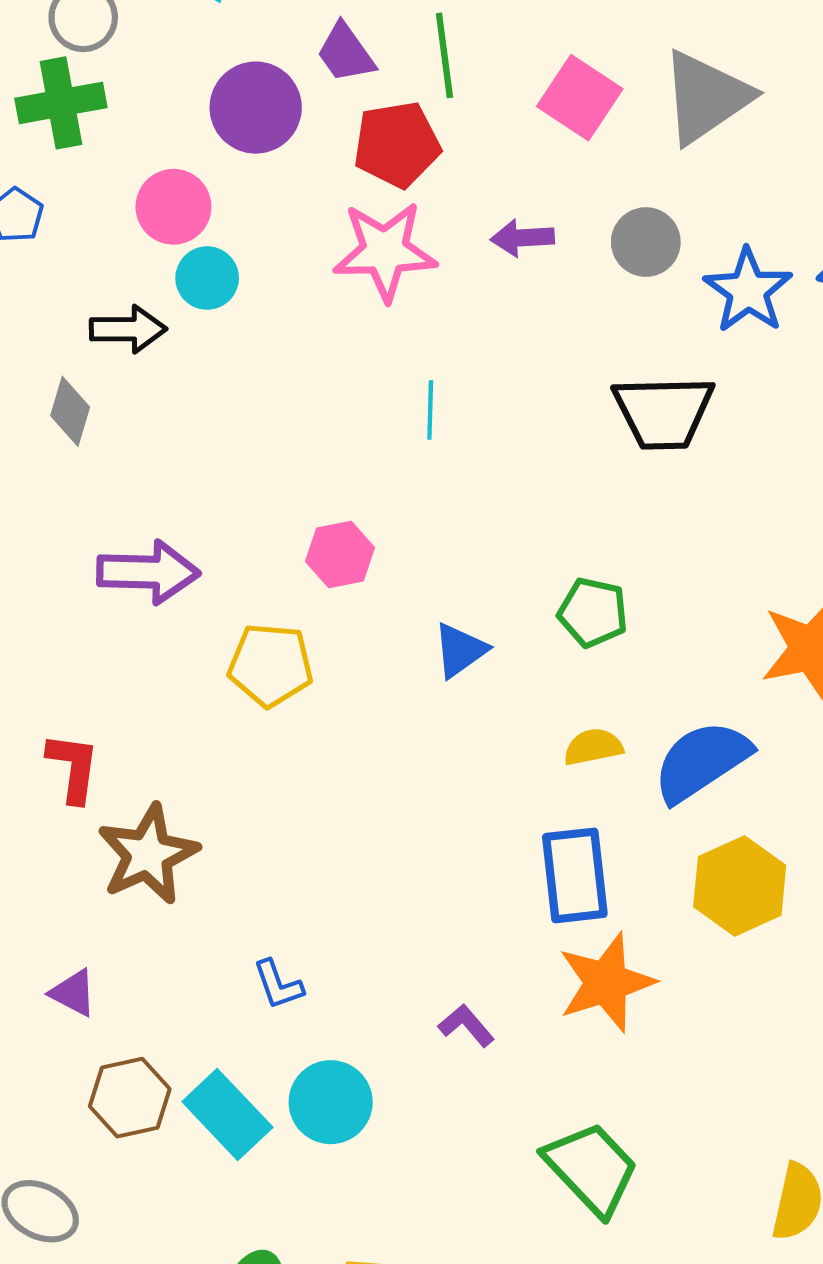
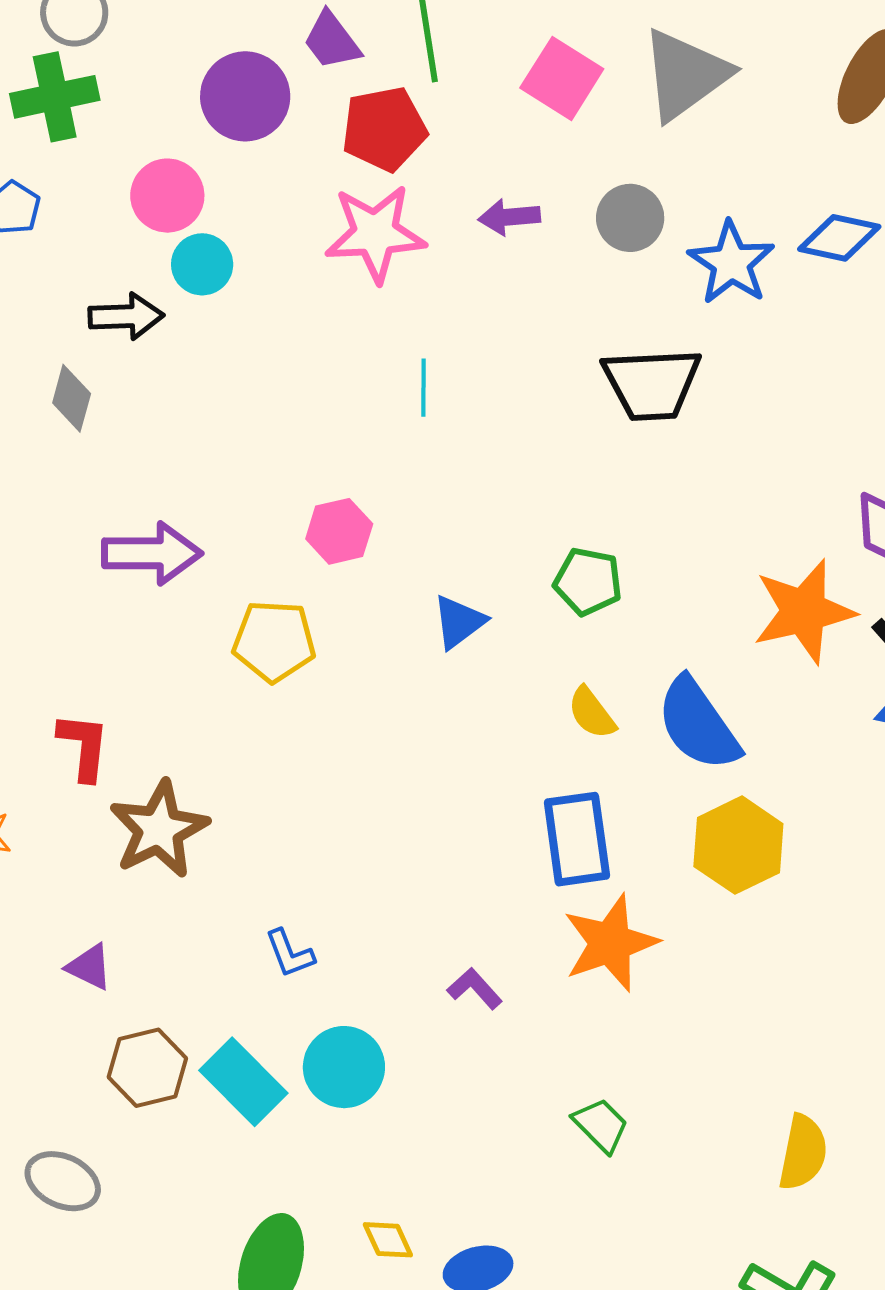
yellow semicircle: (593, 747) -> (592, 713), turned -114
blue semicircle: (702, 761) -> (698, 724), turned -90
green trapezoid: (591, 1168) -> (601, 1125), size x0.6

